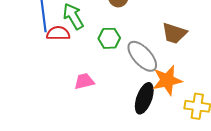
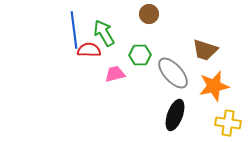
orange star: (167, 80) -> (214, 86), moved
pink trapezoid: (84, 81) -> (115, 74), moved

